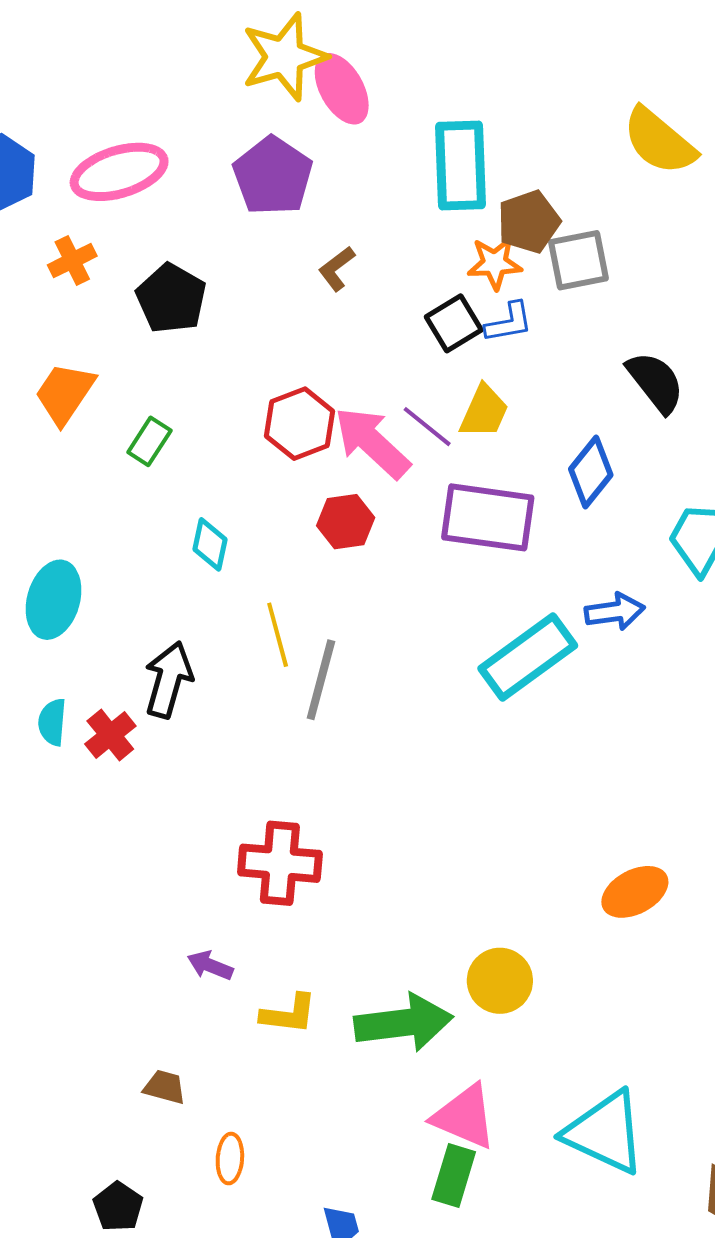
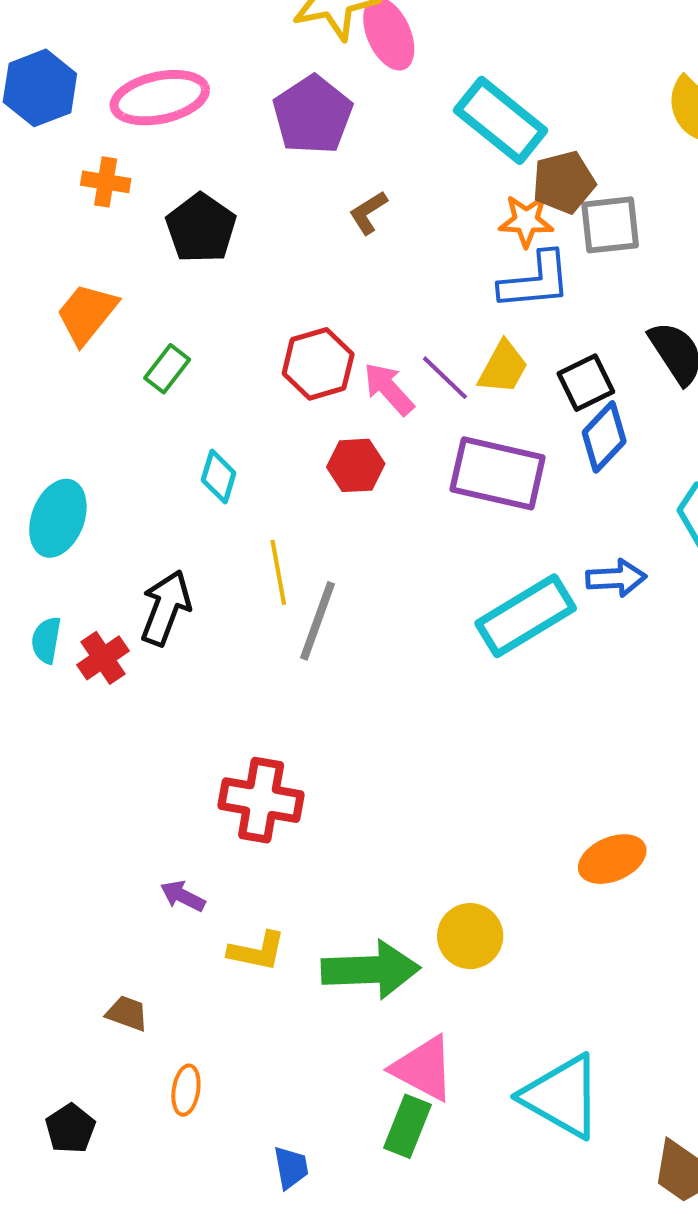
cyan rectangle: (460, 165) -> (501, 120), turned -54
orange cross: (72, 260) -> (106, 182), turned 30
blue L-shape: (509, 322) -> (535, 281), size x1.5
black square: (454, 323) -> (586, 383), moved
pink arrow: (372, 443) -> (389, 389), size x0.7

